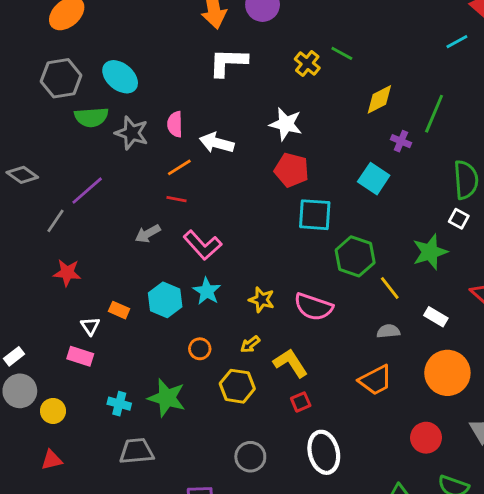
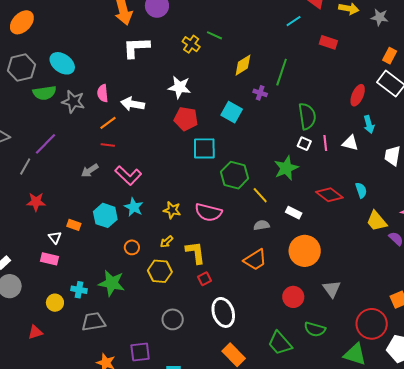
cyan square: (374, 179) -> (232, 112), moved
yellow L-shape: (291, 363) -> (195, 252), turned 30
yellow circle: (53, 411) -> (55, 303), moved

